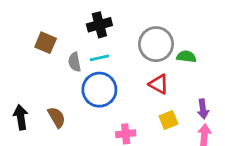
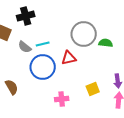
black cross: (99, 25) -> (26, 16), moved
gray semicircle: (75, 62) -> (25, 47), turned -40
red triangle: (159, 84) -> (69, 58), moved, turned -42

